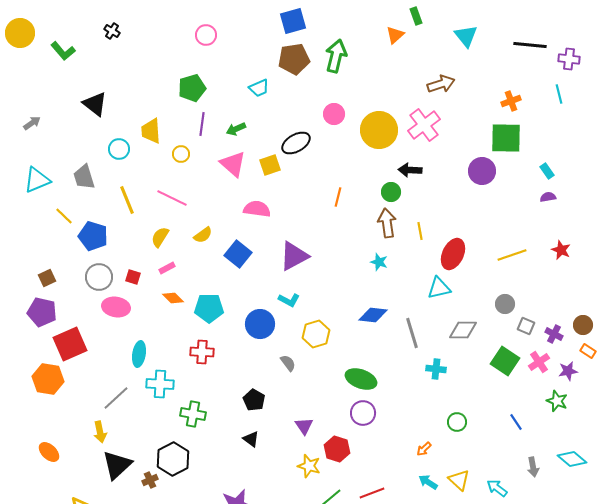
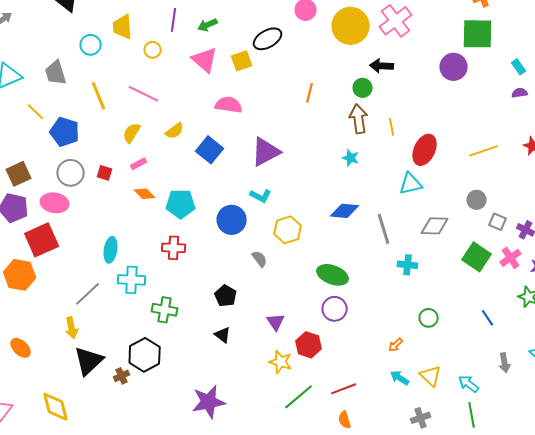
brown square: (47, 278) -> (19, 174), size x1.4
pink ellipse: (116, 307) -> (55, 203), moved

